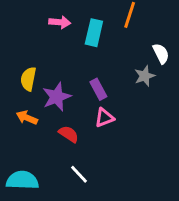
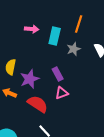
gray star: (145, 76) -> (74, 49), moved
red semicircle: (69, 134) -> (38, 104), size x1.5

